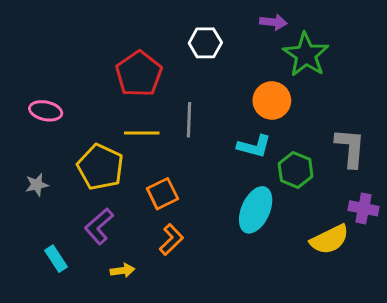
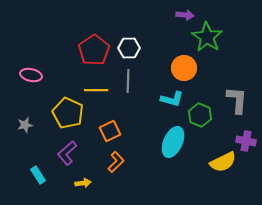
white hexagon: (205, 43) -> (129, 48), moved

